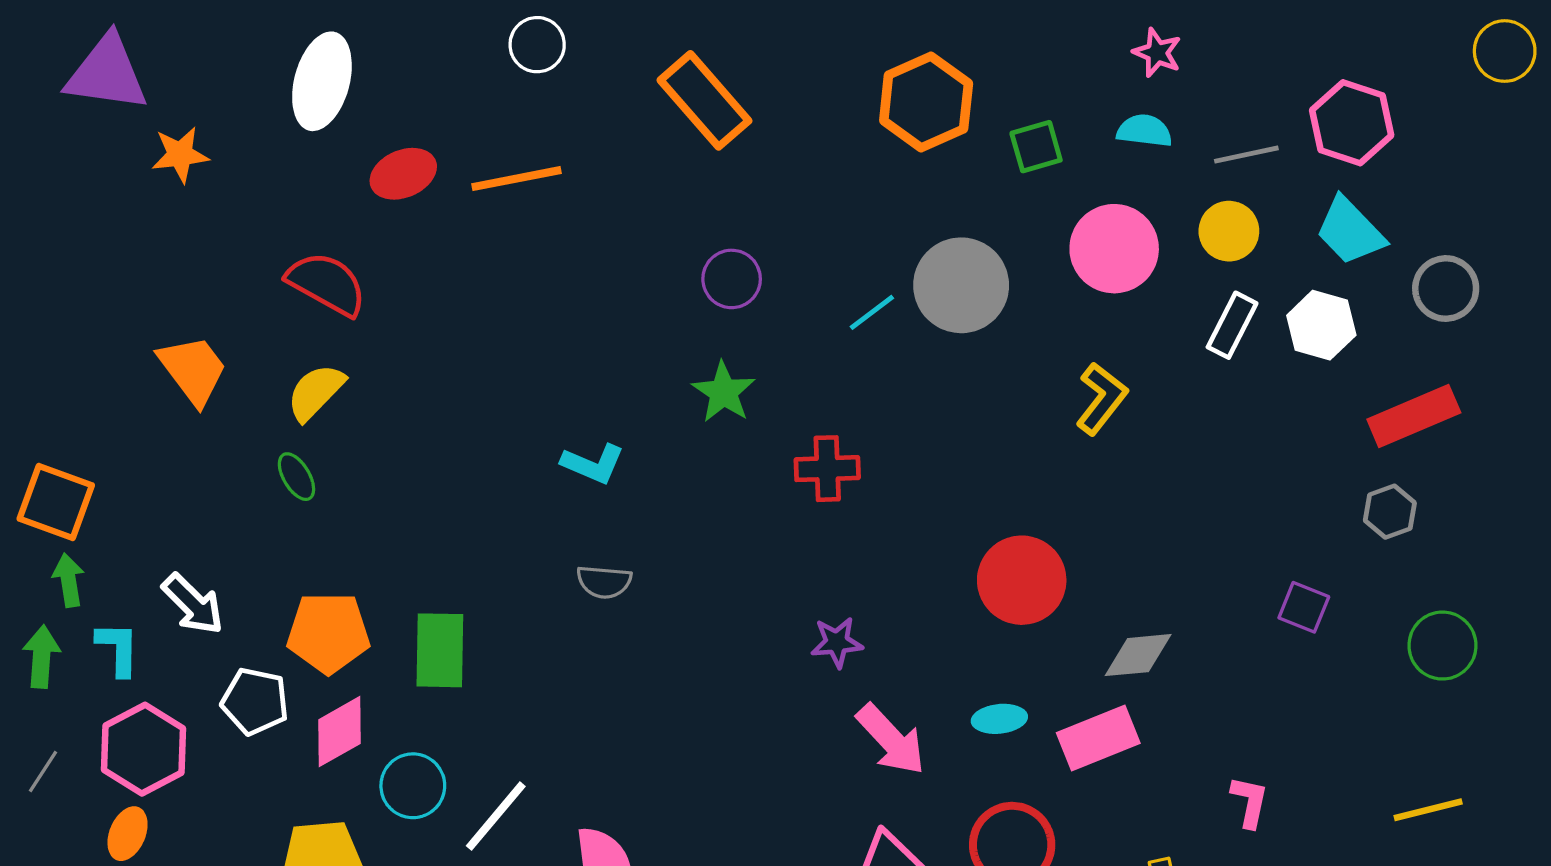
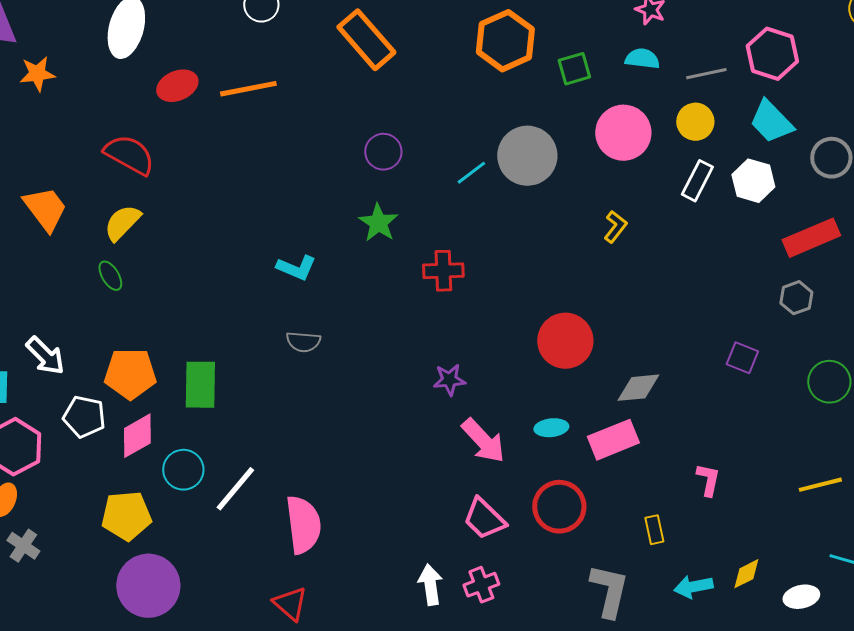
yellow L-shape: (1101, 398) -> (615, 227), size x0.7

